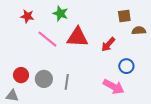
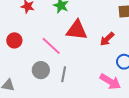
pink line: (47, 39) -> (51, 46), moved
red circle: (21, 75) -> (14, 40), moved

